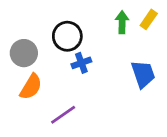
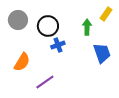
green arrow: (122, 22) -> (87, 27), moved
gray circle: (24, 53) -> (18, 20), moved

